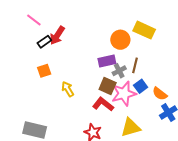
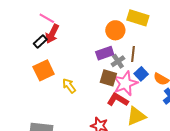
pink line: (34, 20) -> (47, 18), moved
orange square: (44, 71) -> (44, 70), size x1.5
red L-shape: (103, 104) -> (118, 100), moved

